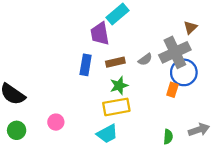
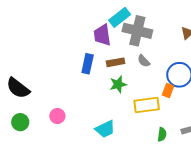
gray cross: (175, 52) -> (137, 31), moved, turned 36
gray semicircle: (145, 59) -> (144, 61), turned 80
yellow rectangle: (116, 107) -> (147, 105), moved

